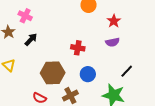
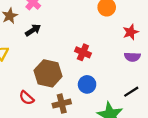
purple semicircle: (112, 42) -> (132, 57), moved

